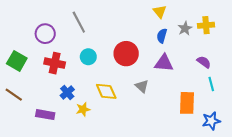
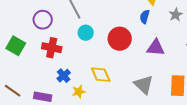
blue semicircle: (162, 36) -> (145, 17), moved
cyan circle: (88, 57) -> (86, 33), moved
gray triangle: (142, 86) -> (144, 85), moved, size x1.5
brown line: (14, 95) -> (13, 91), moved

